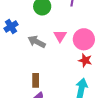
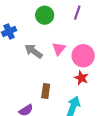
brown rectangle: (36, 80) -> (46, 91), moved

